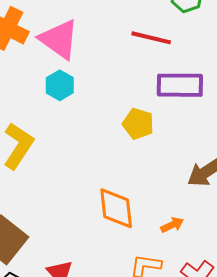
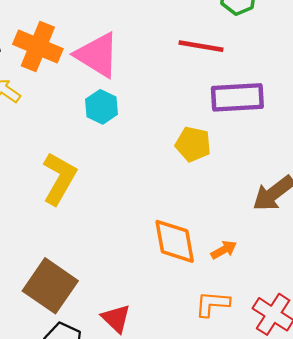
orange arrow: (172, 225) -> (224, 250), moved

